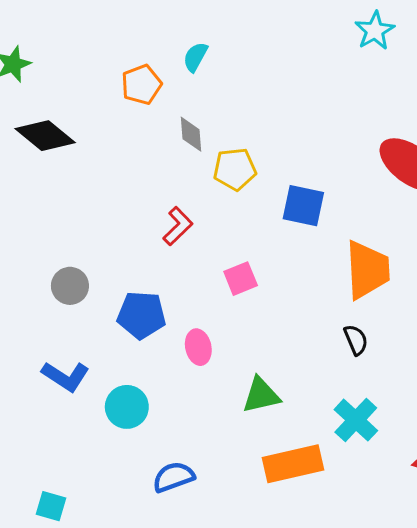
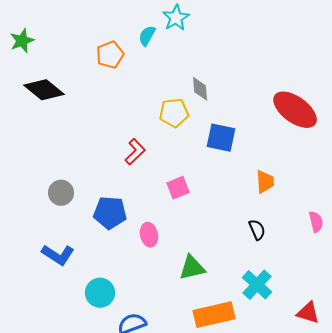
cyan star: (375, 31) -> (176, 18), moved
gray diamond: (191, 134) -> (200, 89), moved
orange trapezoid: (367, 270) -> (265, 182), size x0.6
cyan circle: (127, 407) -> (100, 293), moved

